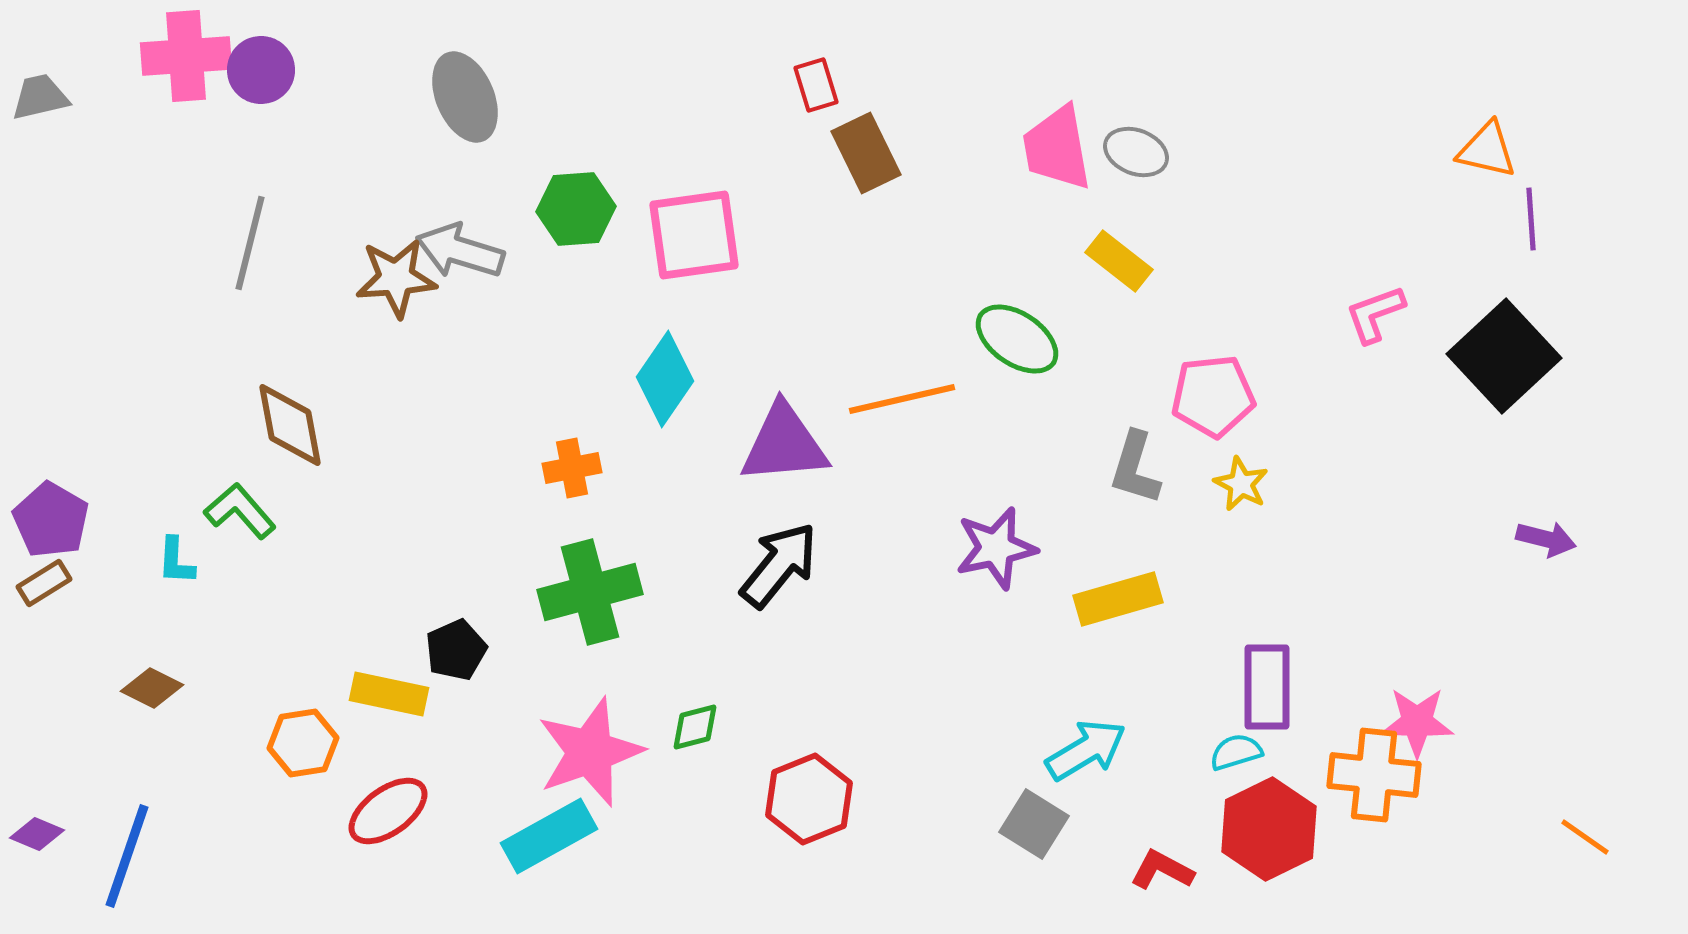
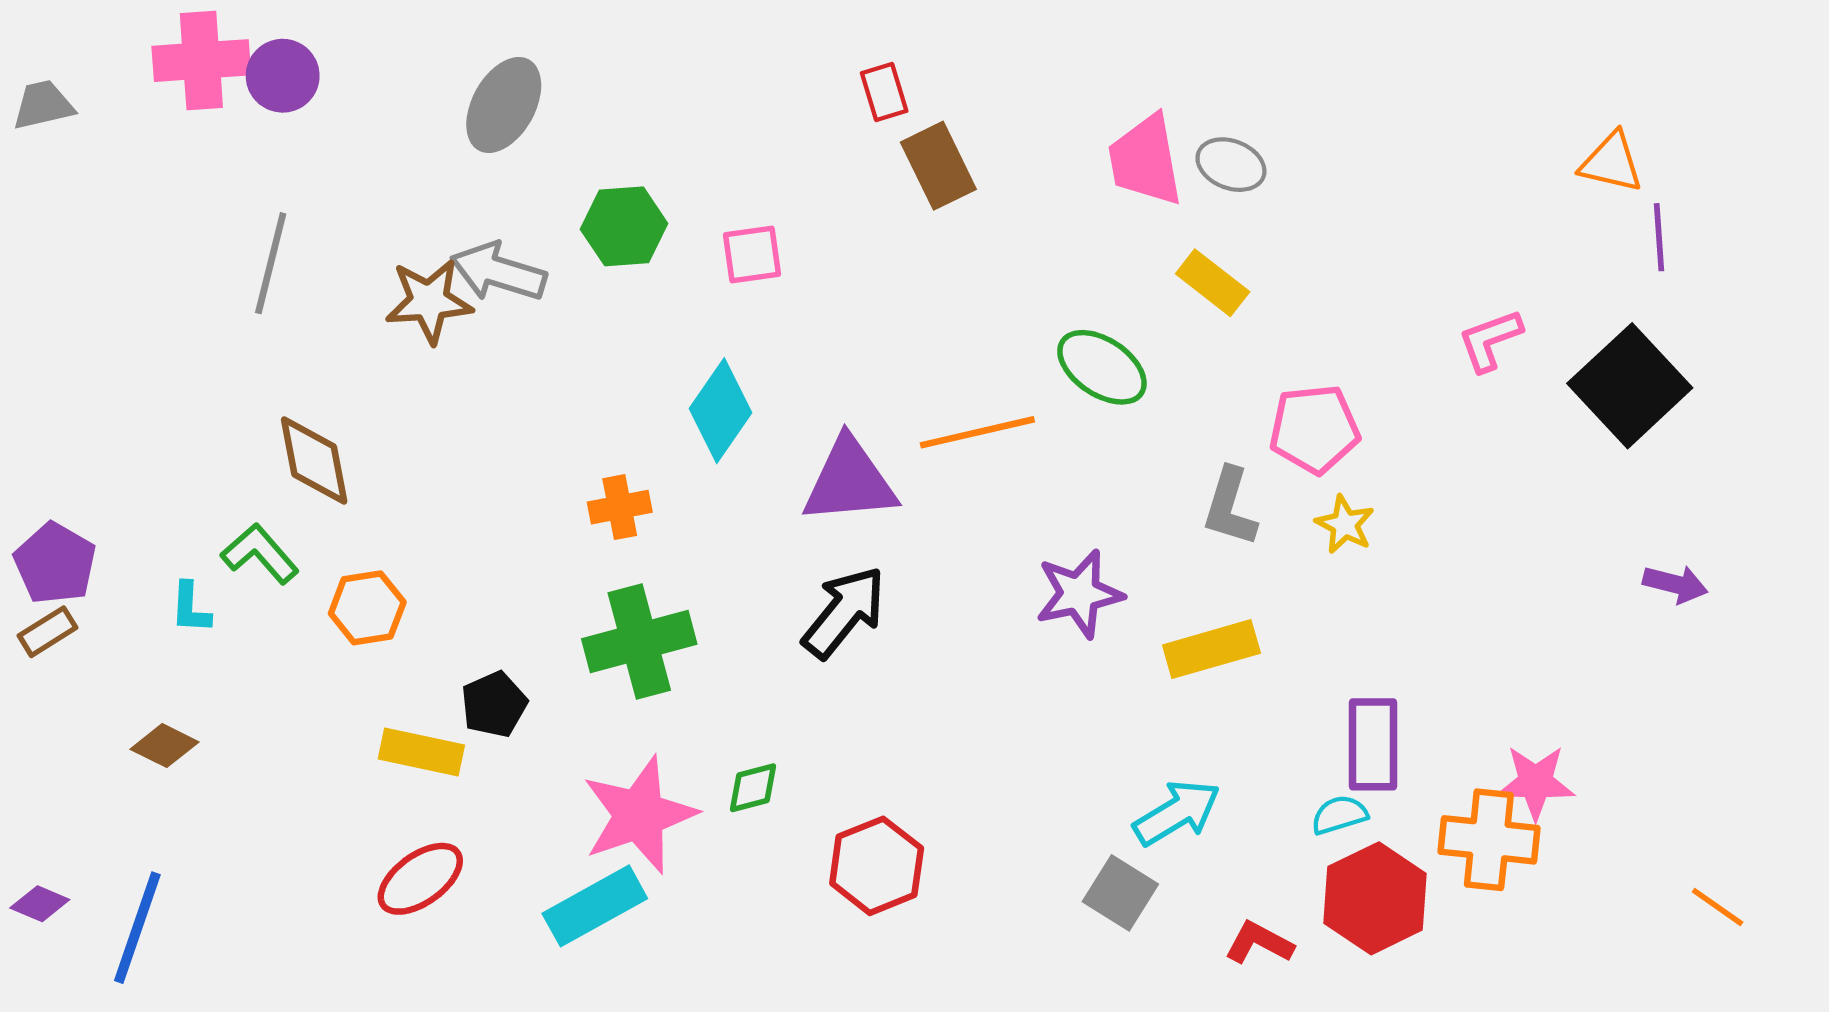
gray ellipse: (465, 97) -> (504, 105), turned 52
pink square: (694, 235) -> (752, 255), size x0.6
orange hexagon: (303, 743) -> (367, 608), moved

